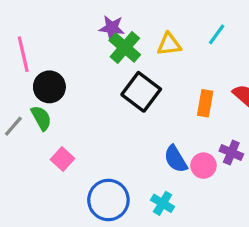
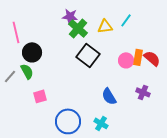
cyan line: (217, 34) -> (126, 20), moved
orange rectangle: (205, 103) -> (138, 57), moved
pink square: (63, 159) -> (40, 96), turned 32
pink circle: (203, 166) -> (126, 60), moved

